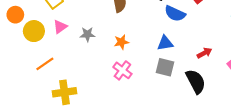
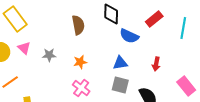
pink triangle: (60, 27) -> (24, 48), turned -40
red arrow: (204, 53) -> (156, 64), moved, turned 128

